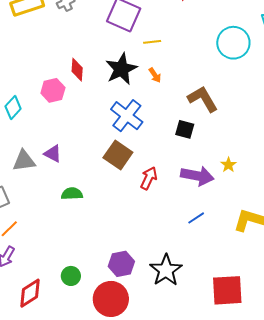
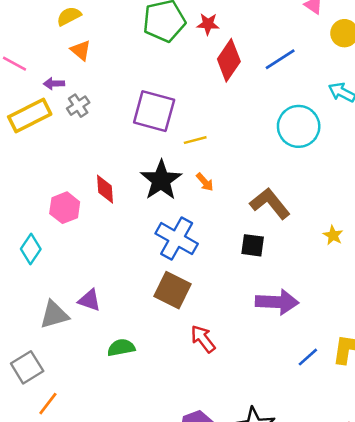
pink hexagon: (53, 90) -> (65, 208), moved
yellow star: (228, 165) -> (333, 235), moved
red arrow: (149, 178) -> (203, 339), moved, turned -55
blue line: (196, 218) -> (308, 357), moved

